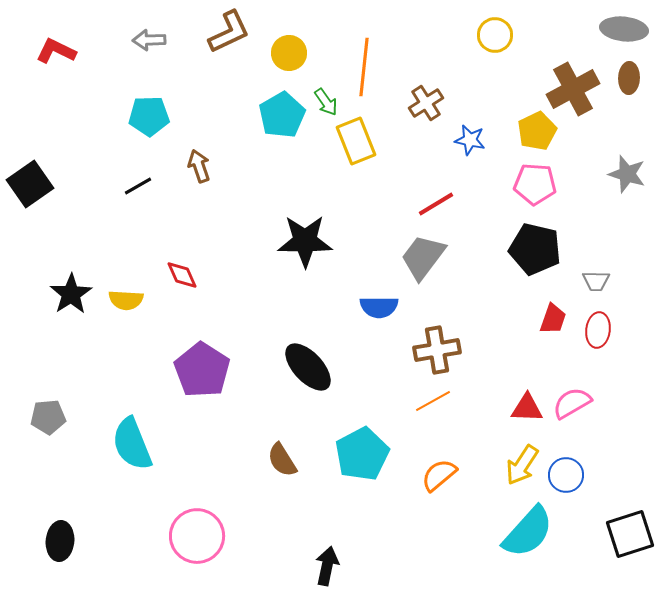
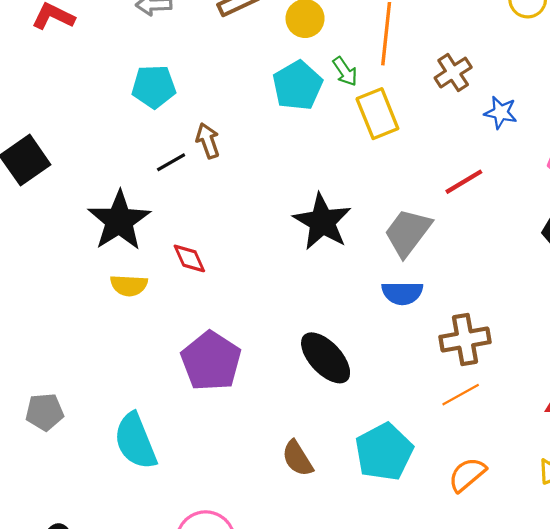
black line: (138, 186) -> (171, 162), moved
black star: (305, 241) -> (322, 222), turned 30
gray trapezoid: (423, 257) -> (408, 232), moved
black star: (71, 294) -> (119, 221), moved, size x1.4

